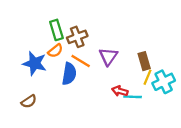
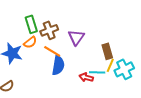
purple triangle: (108, 56) -> (76, 37), moved
blue semicircle: (69, 74) -> (58, 65), moved
cyan line: (133, 97) -> (97, 72), moved

